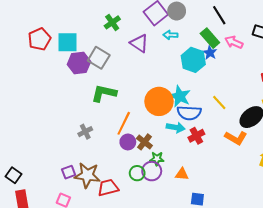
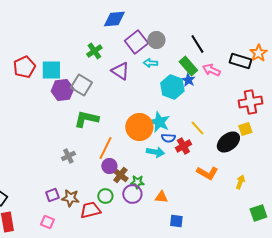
blue semicircle: (189, 113) -> (168, 138), size x0.6
red cross: (196, 136) -> (183, 146), moved
orange L-shape: (236, 138) -> (207, 173), moved
brown cross: (144, 142) -> (120, 175), moved
green circle: (137, 173) -> (105, 196), moved
brown star: (87, 175) -> (70, 198), size x0.7

